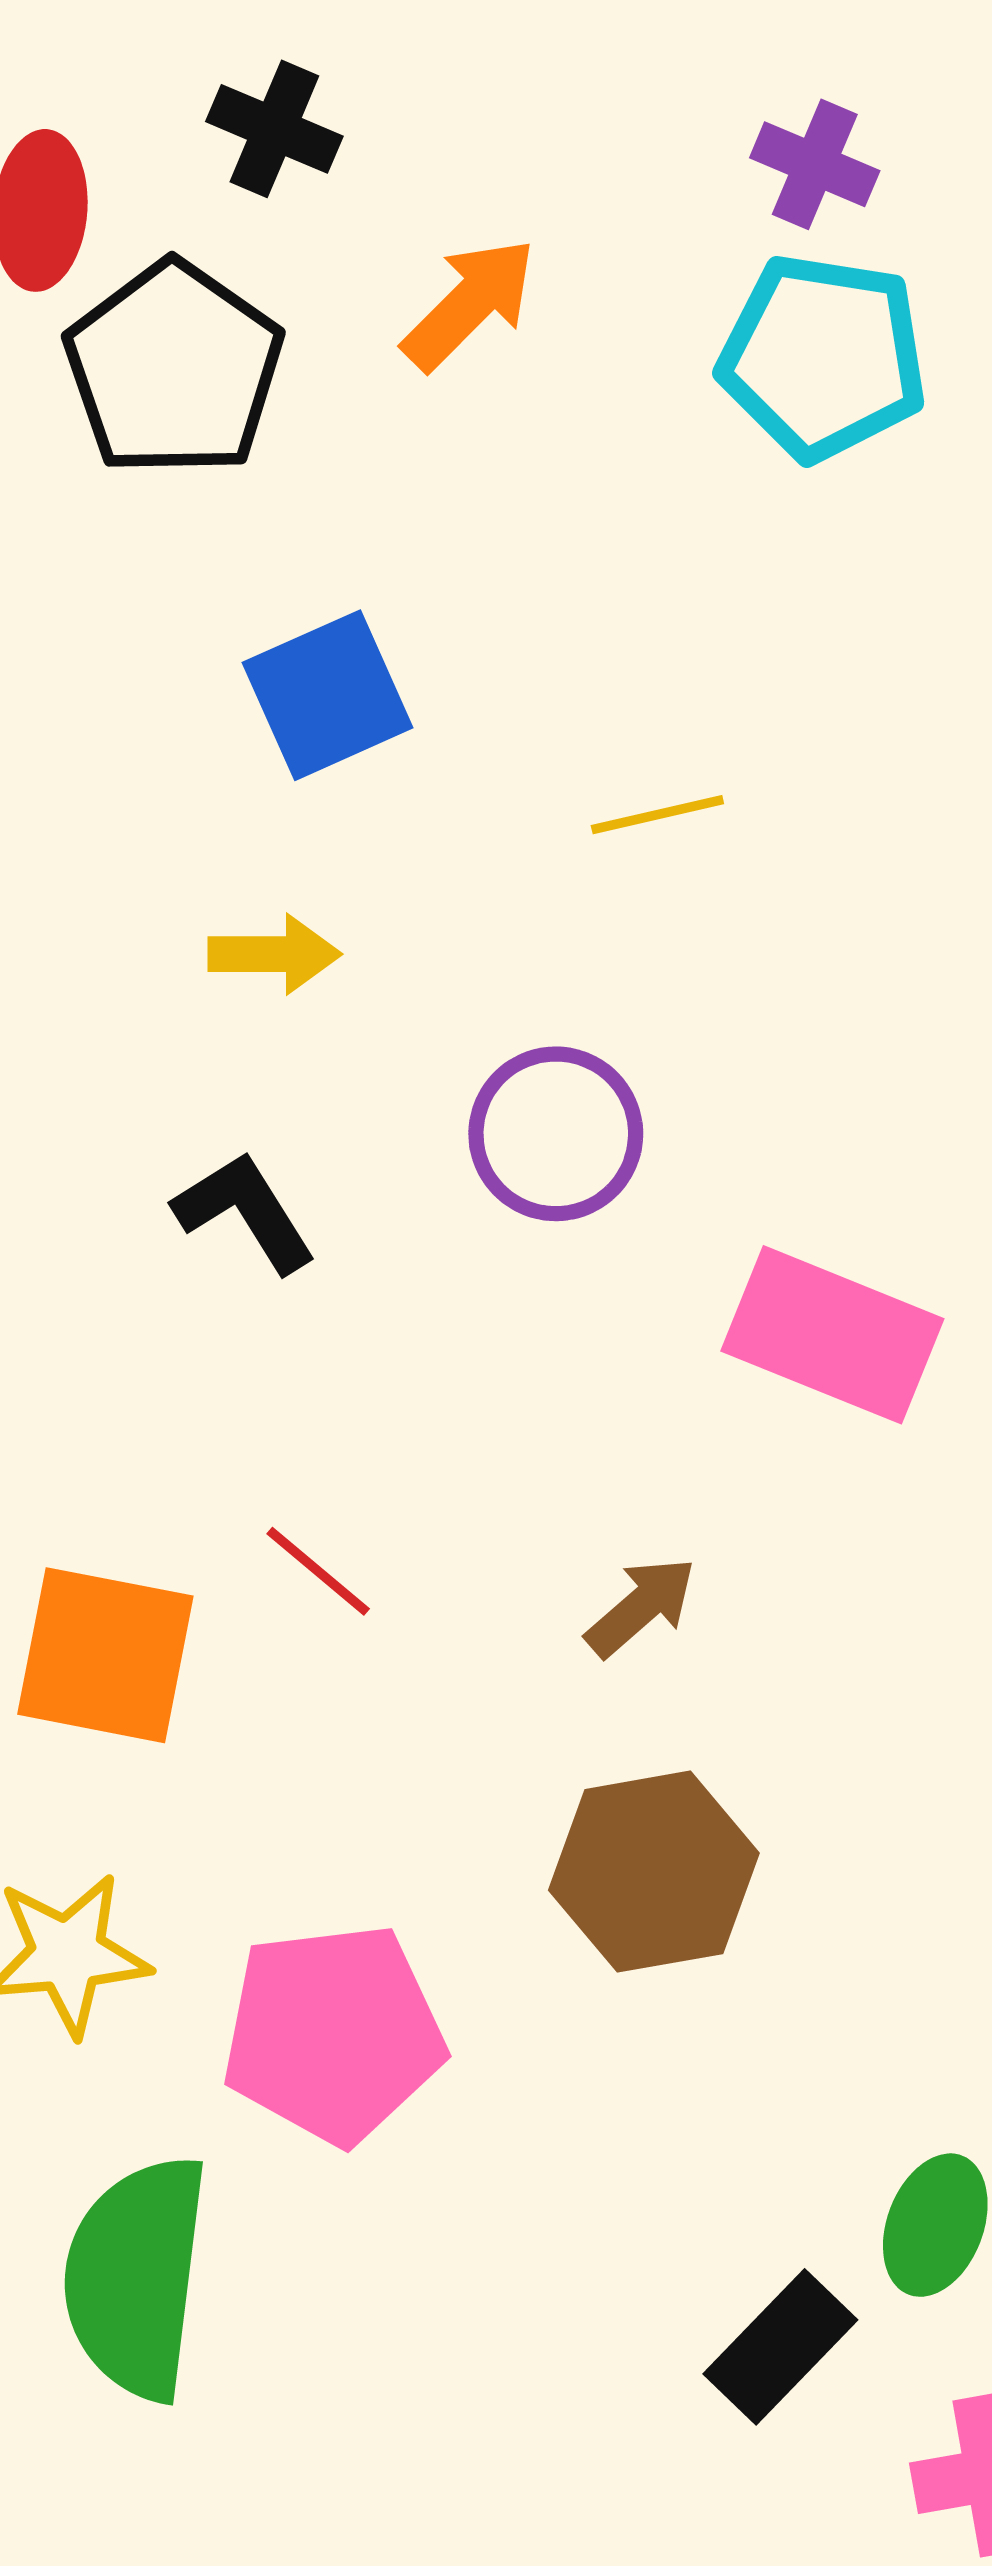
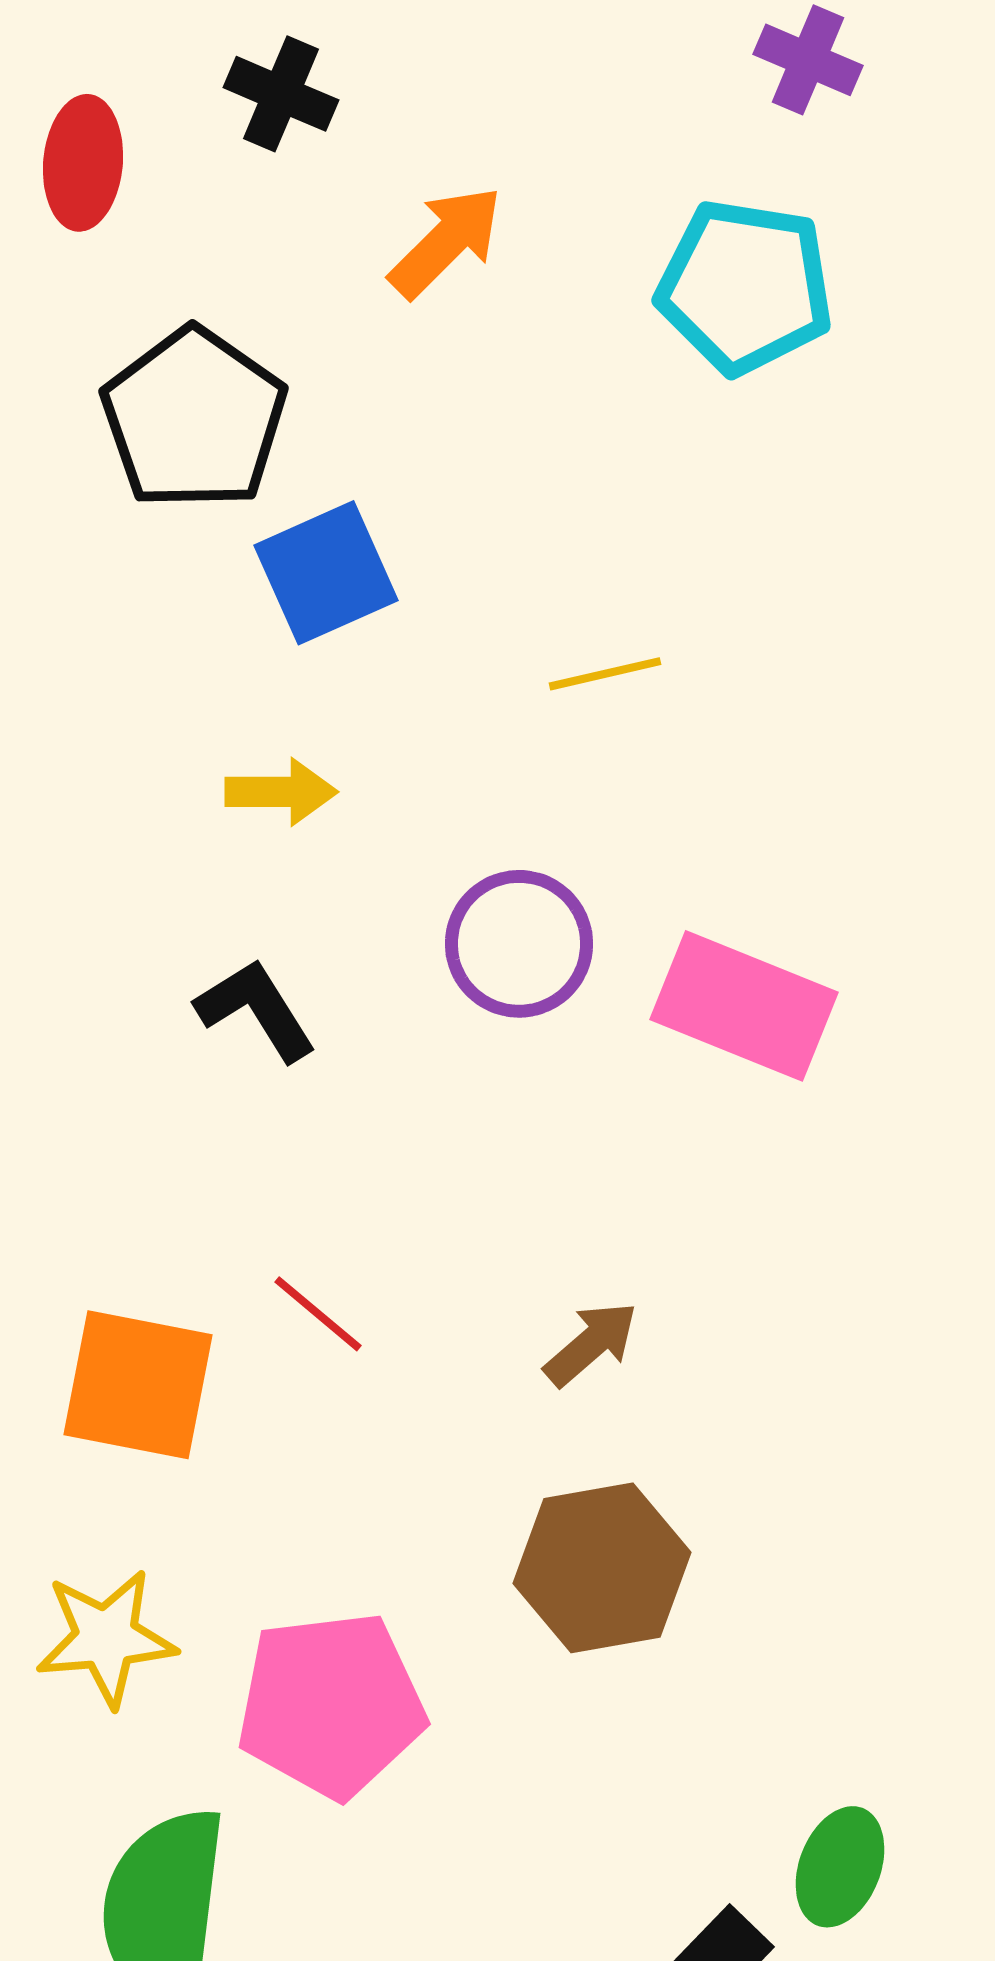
purple cross: (815, 164) -> (808, 60), moved
black pentagon: (174, 369) -> (194, 419), moved
pink rectangle: (832, 1335) -> (744, 1006), moved

